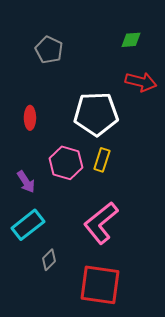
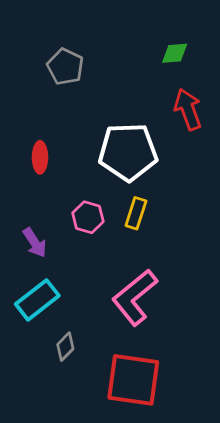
red arrow: (141, 82) -> (188, 109), turned -124
pink hexagon: (66, 163) -> (88, 217), size x0.7

